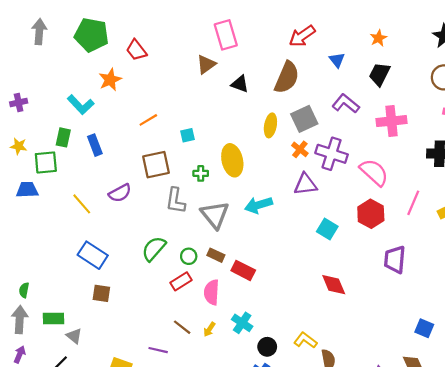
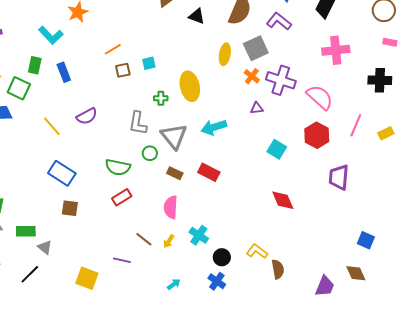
purple L-shape: (346, 104) -> (279, 21), moved
green square: (46, 162) -> (19, 88), turned 30
brown square: (156, 165) -> (123, 70), moved, size x0.6
purple triangle: (305, 184) -> (257, 108), size x0.6
green semicircle: (154, 249) -> (118, 167), turned -120
green circle: (189, 256) -> (150, 153), moved
red rectangle: (243, 270) -> (209, 172), moved
red rectangle: (181, 281) -> (122, 197), moved

